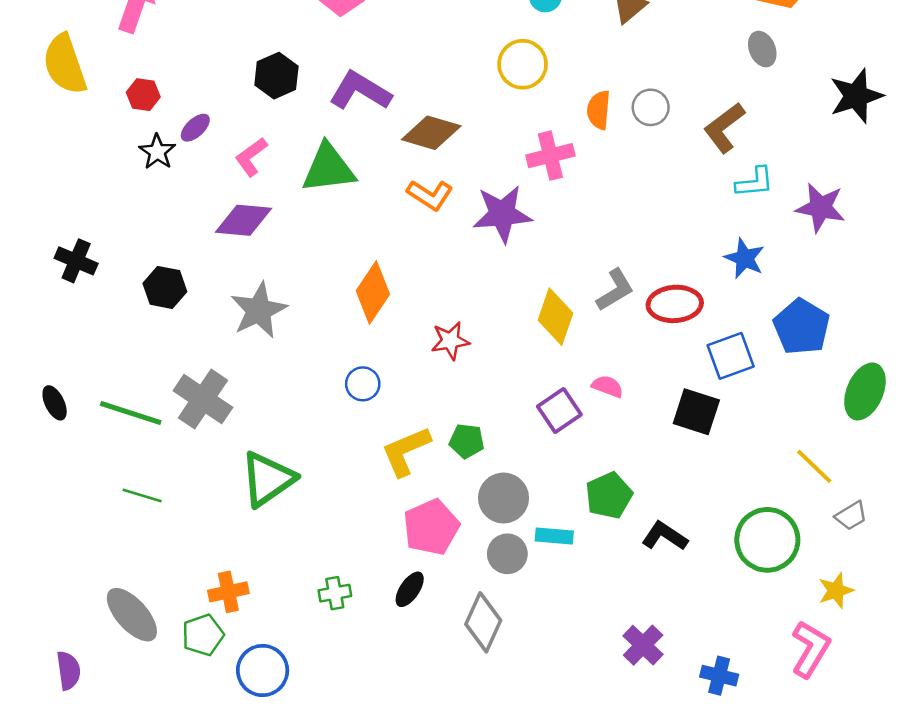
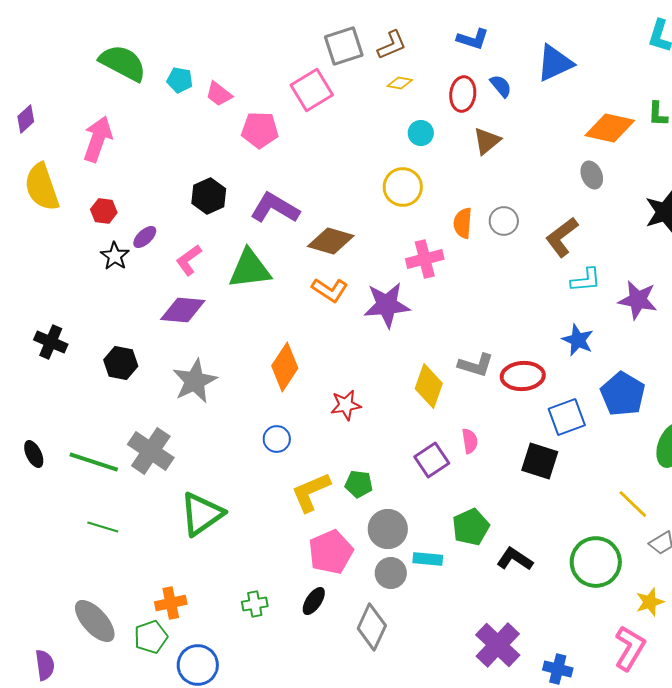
gray L-shape: (615, 290) -> (476, 365), turned 48
pink semicircle: (608, 386) -> (470, 441), turned 60
purple cross: (643, 645) -> (498, 645), size x1.4

